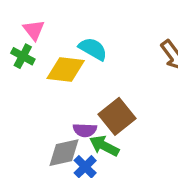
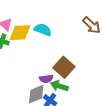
yellow diamond: (66, 69) -> (20, 33), moved

